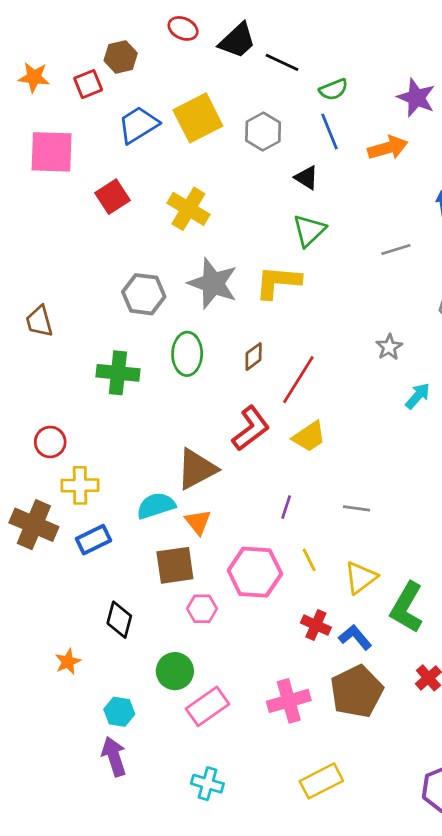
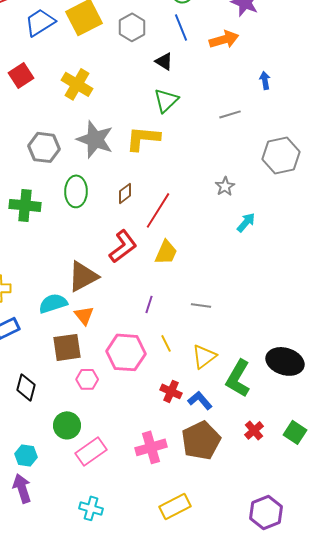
yellow trapezoid: (309, 437) -> (166, 252), turned -32

